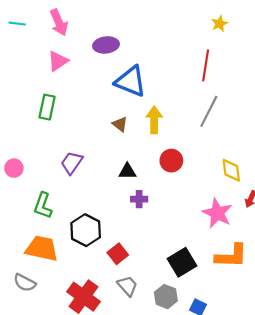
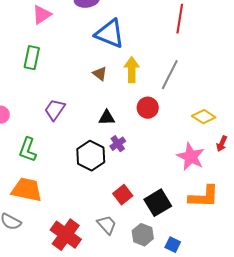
gray line: (209, 111) -> (170, 75), moved
yellow diamond: (231, 170) -> (204, 117), turned -50
purple cross: (139, 199) -> (118, 144), turned -35
black hexagon: (86, 230) -> (91, 156), moved
red square: (118, 254) -> (123, 195), moved

